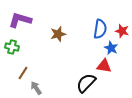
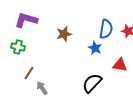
blue star: (111, 48) -> (95, 48), moved
red triangle: (104, 66) -> (120, 65), moved

